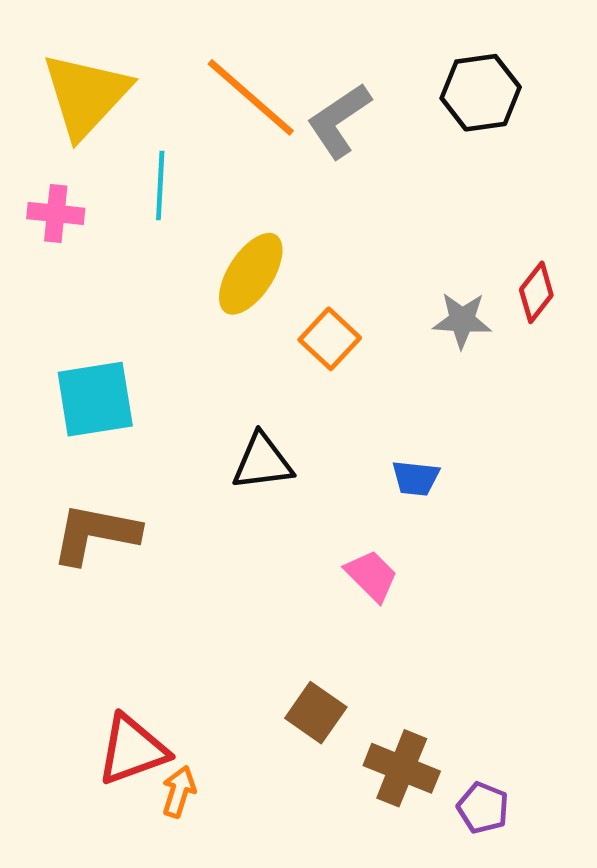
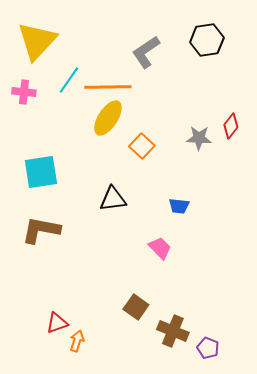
orange line: (251, 97) -> (108, 87), moved, turned -42
cyan line: (160, 186) -> (69, 80), turned 32
red triangle: (132, 750) -> (57, 323), size x0.7

